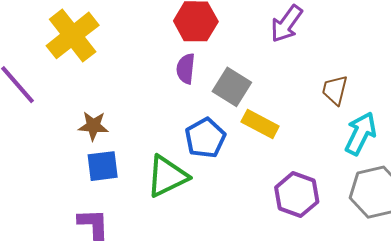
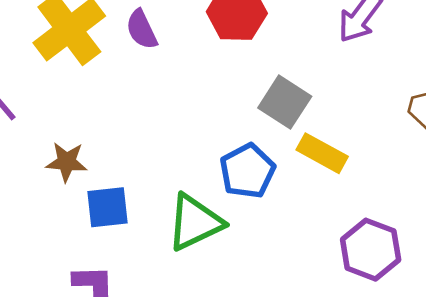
purple semicircle: (186, 69) -> (142, 29), moved, turned -32
brown star: (93, 126) -> (67, 162), moved

